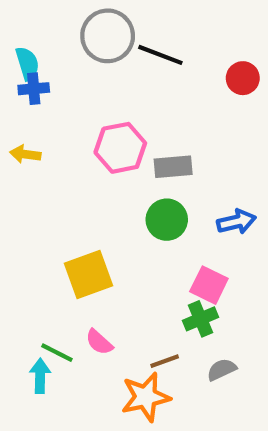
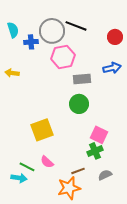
gray circle: (108, 36) -> (52, 31), moved
blue cross: (34, 89) -> (31, 42), moved
pink hexagon: (120, 148) -> (63, 57), moved
blue arrow: (236, 222) -> (112, 68), moved
cyan arrow: (40, 376) -> (19, 178), turned 98

